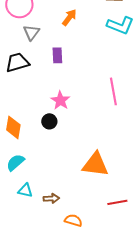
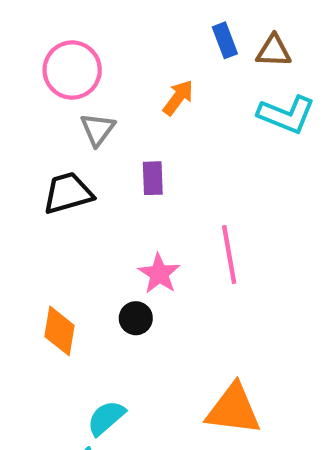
pink line: (113, 91) -> (229, 255), moved
cyan semicircle: (15, 162) -> (106, 418), moved

